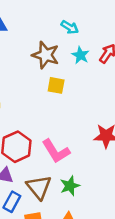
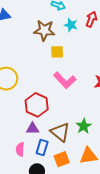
pink L-shape: (56, 151) -> (65, 80), moved

